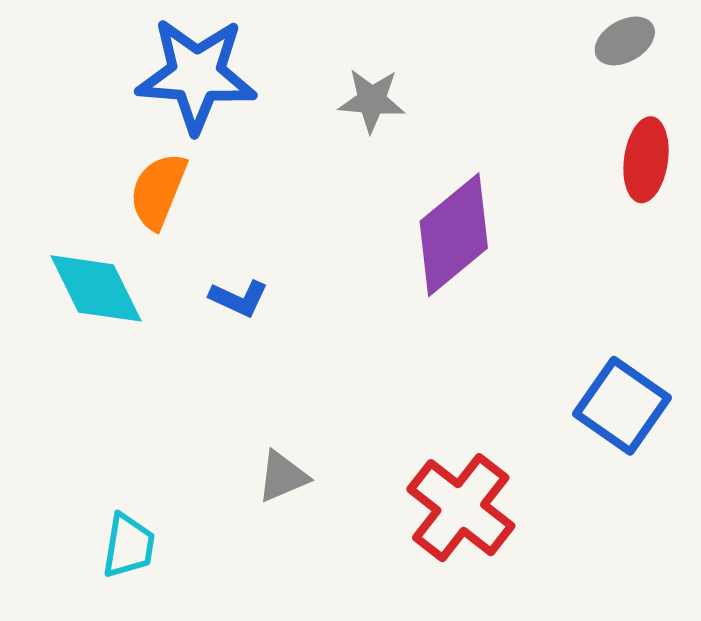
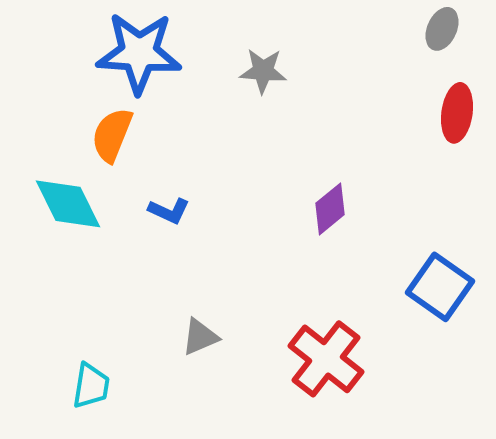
gray ellipse: (625, 41) -> (442, 29), turned -36
purple diamond: (454, 235) -> (330, 209), moved, size x0.6

